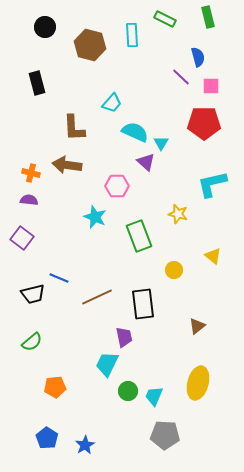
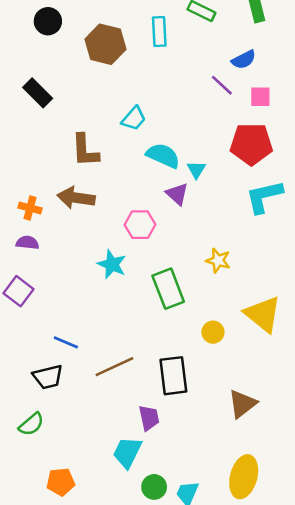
blue semicircle: (198, 57) -> (244, 60), turned 78
black rectangle: (37, 83) -> (38, 93), turned -30
cyan L-shape: (212, 184) -> (264, 197), moved
yellow triangle: (213, 256) -> (263, 314), size x1.8
black trapezoid: (33, 294) -> (48, 377), moved
brown triangle: (197, 326) -> (242, 404), size x1.4

